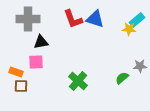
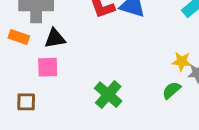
yellow star: (129, 29) -> (182, 61), moved
orange rectangle: (16, 72) -> (19, 37), moved

